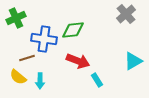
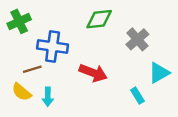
gray cross: (126, 14) -> (137, 39), moved
green diamond: (73, 30) -> (99, 19), moved
cyan rectangle: (97, 80) -> (137, 96), moved

